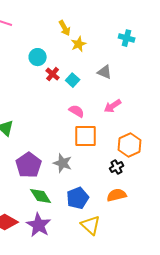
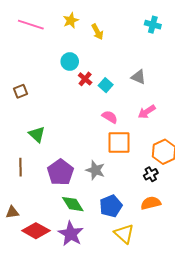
cyan cross: (127, 38) -> (153, 25), moved
yellow star: (79, 44) -> (71, 21), moved

